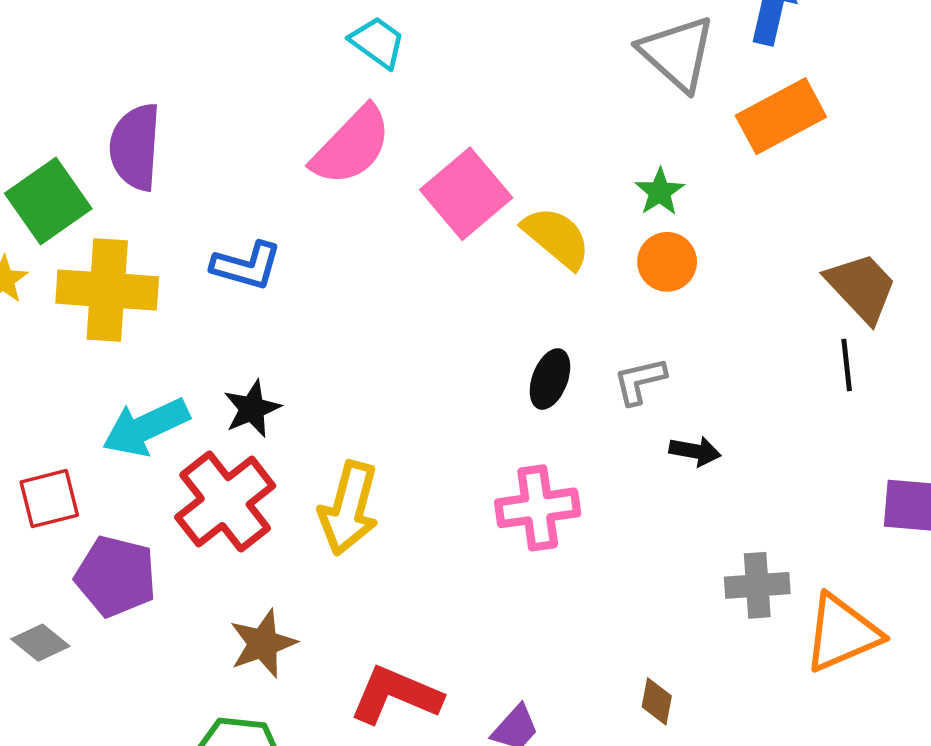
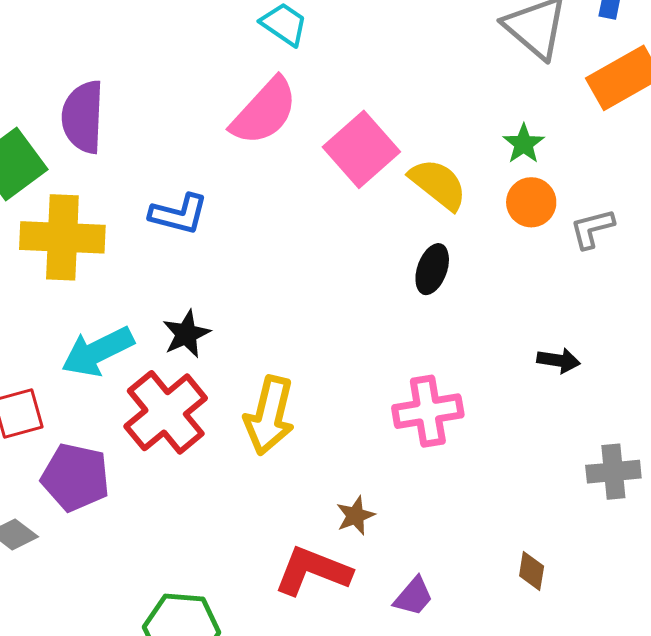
black ellipse: (550, 379) -> (432, 269), moved
gray L-shape: (640, 381) -> (592, 229), moved
brown star: (263, 643) -> (355, 516), moved, size x0.7

